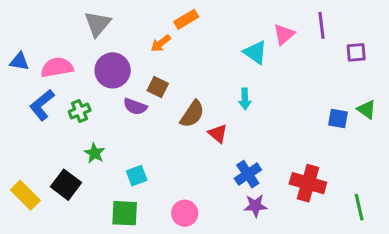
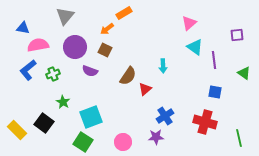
purple line: (322, 25) -> (214, 60), moved
cyan triangle: (255, 52) -> (195, 47), moved
blue triangle: (19, 61) -> (23, 28), moved
brown square: (158, 87) -> (105, 50), moved
blue square: (338, 119) -> (215, 92), moved
red triangle: (218, 134) -> (145, 89), turned 40
cyan square: (137, 176) -> (91, 117), size x1.6
purple star: (255, 206) -> (156, 137), moved
green square: (125, 213) -> (83, 142), turned 30

